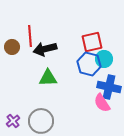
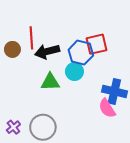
cyan circle: (104, 59) -> (74, 71), moved
blue hexagon: (89, 64) -> (81, 53), moved

